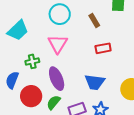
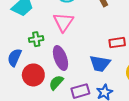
red rectangle: (103, 48) -> (117, 43), moved

